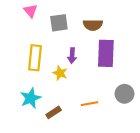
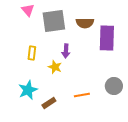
gray square: (59, 23) -> (54, 21), size x1.4
purple rectangle: (106, 53) -> (107, 38), moved
yellow rectangle: (35, 58) -> (32, 53), size x0.6

